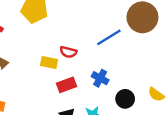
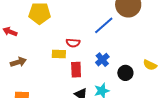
blue cross: (100, 78) -> (102, 60), turned 32
red rectangle: (66, 85) -> (76, 70), turned -63

